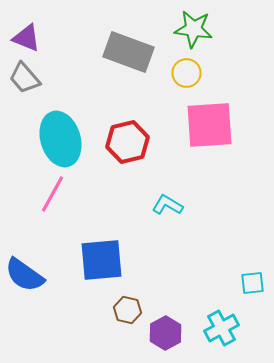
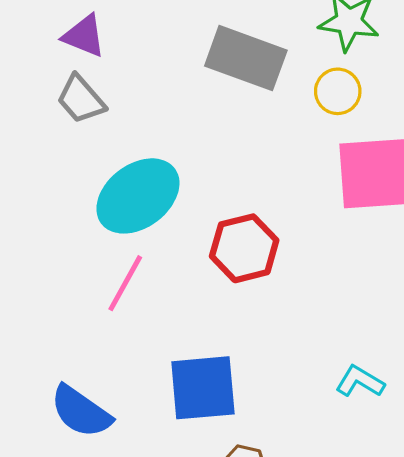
cyan ellipse: (60, 139) -> (138, 196), turned 70
red hexagon: (128, 142) -> (244, 248), moved
cyan L-shape: (168, 205) -> (360, 381), moved

